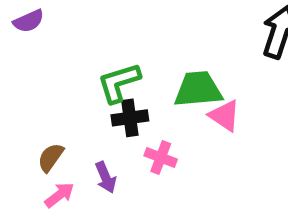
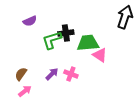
purple semicircle: (29, 21) -> (30, 21), moved
black cross: (130, 118) -> (66, 33), moved
purple arrow: (106, 177) -> (52, 74), moved, turned -112

